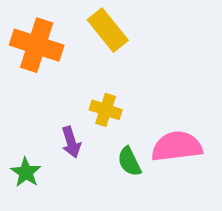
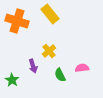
yellow cross: (106, 110) -> (49, 51), turned 32
pink semicircle: (177, 146) -> (82, 68), size x0.6

